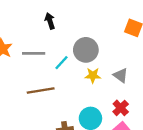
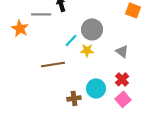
gray line: (34, 53) -> (41, 14), moved
yellow star: (93, 75) -> (87, 50), moved

